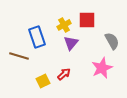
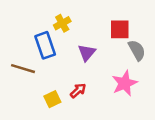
red square: (87, 20) -> (120, 29), moved
yellow cross: (64, 25) -> (62, 23), moved

